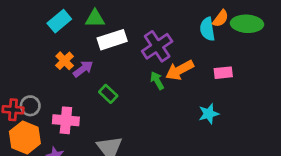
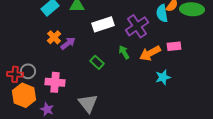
white rectangle: (112, 40) -> (103, 24), moved
purple cross: (157, 46) -> (137, 26), moved
orange arrow: (180, 70) -> (150, 53), moved
green rectangle: (108, 94) -> (97, 62), moved

